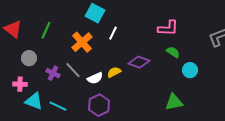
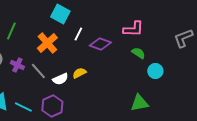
purple diamond: (139, 62) -> (100, 44), moved
purple cross: (53, 73) -> (17, 65), moved
purple hexagon: (99, 105) -> (52, 106), moved

